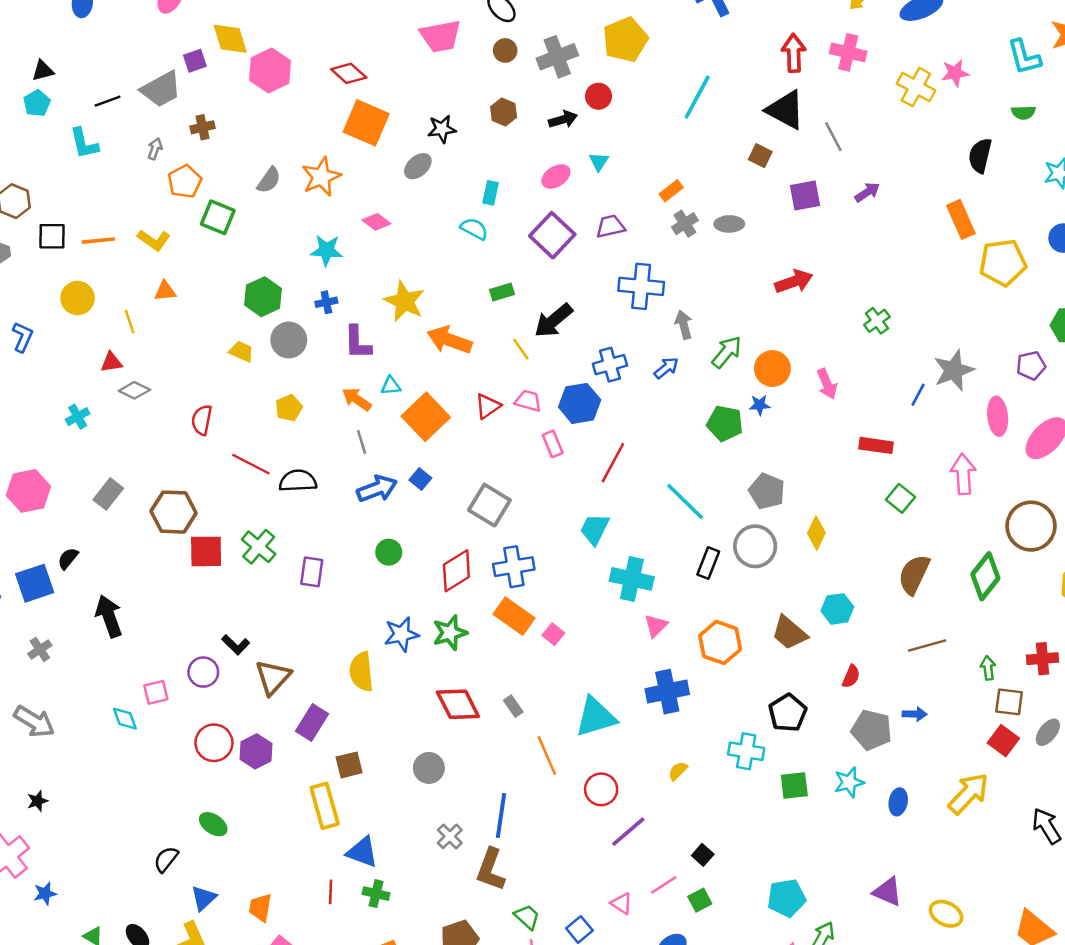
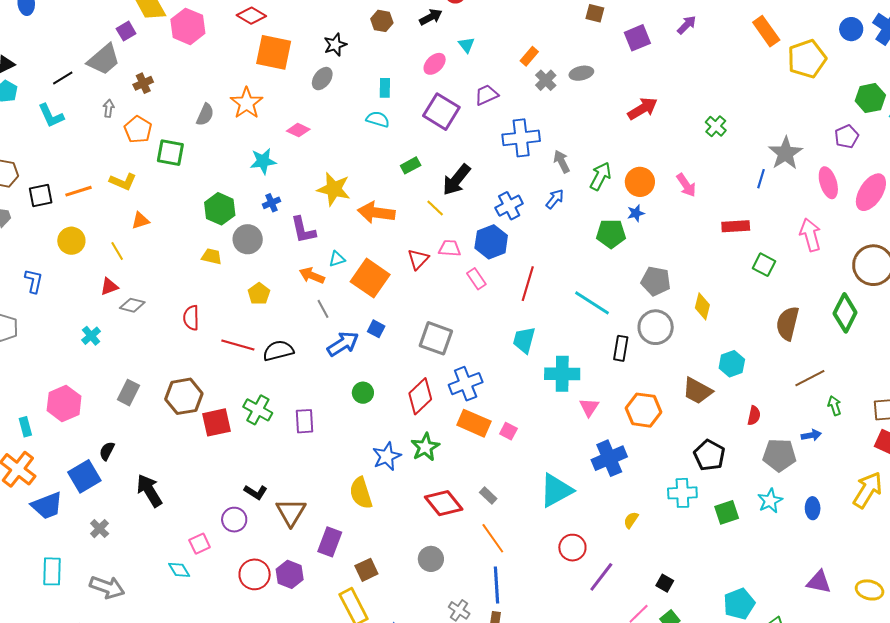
green arrow: (988, 668) -> (835, 406), moved
orange line: (547, 756) -> (493, 538), moved

